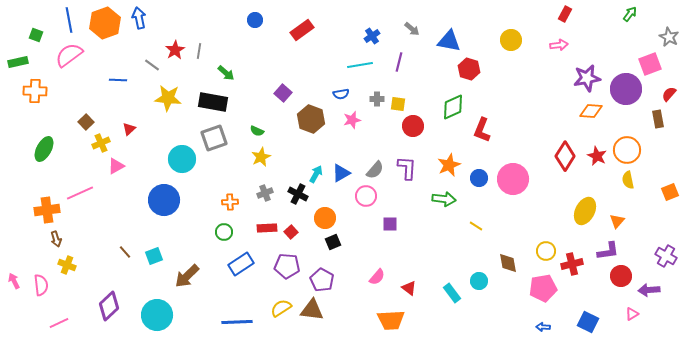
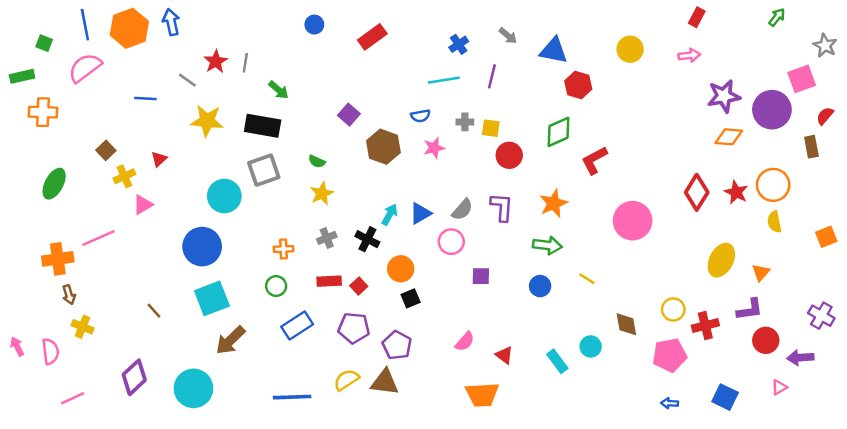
red L-shape: (482, 130) -> (594, 160), turned 40
blue circle: (479, 178) -> (540, 286), moved
cyan square: (154, 256) -> (212, 298), moved, size x1.6

